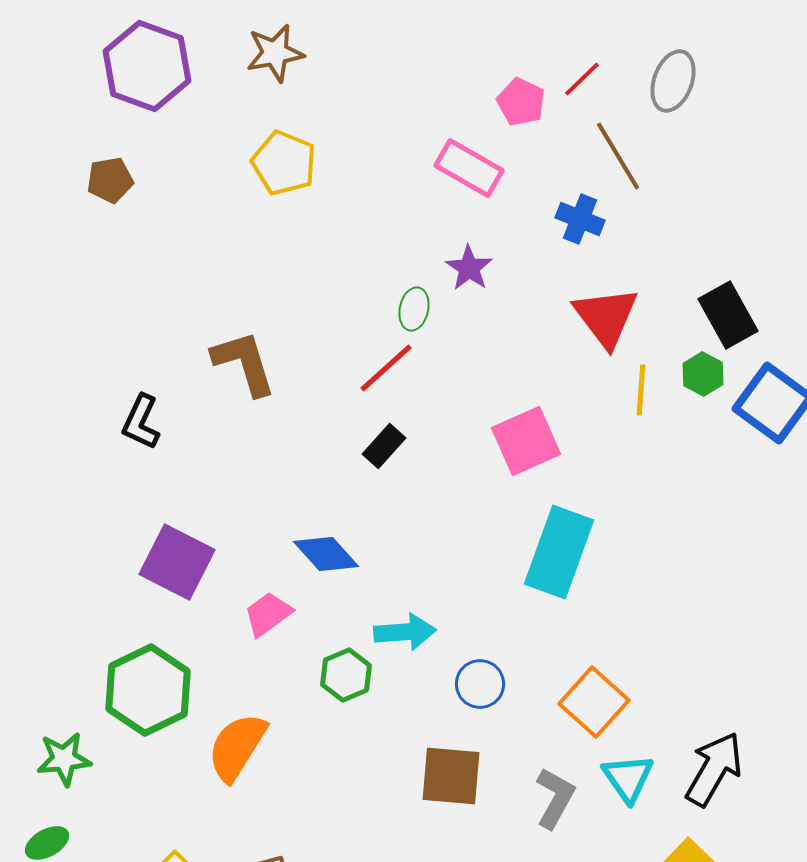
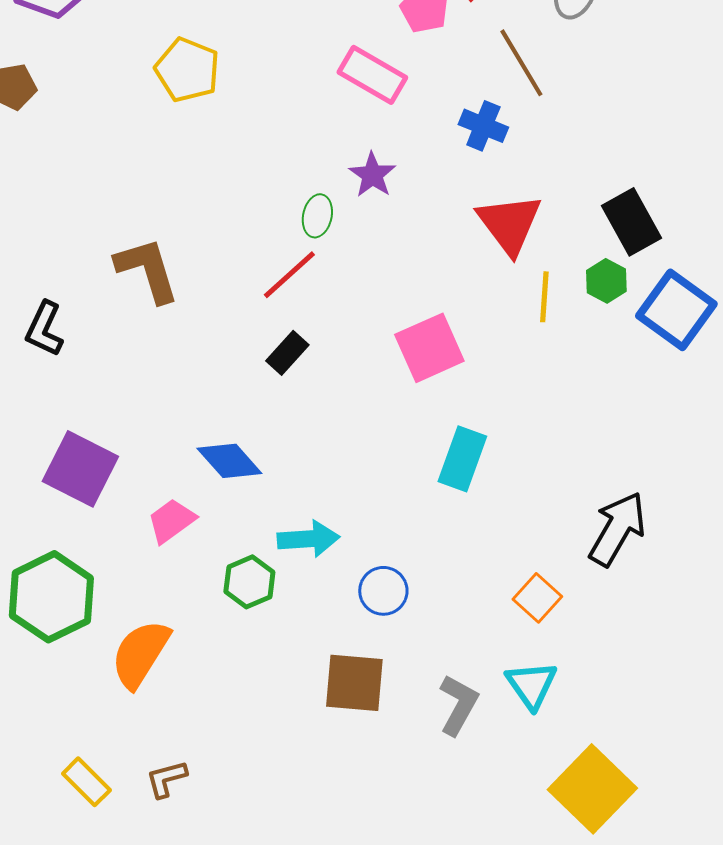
cyan rectangle: (559, 552) -> (462, 459), size x0.7
orange square: (594, 702) -> (537, 598), moved, size x0.7
black arrow: (714, 769) -> (617, 529), moved

